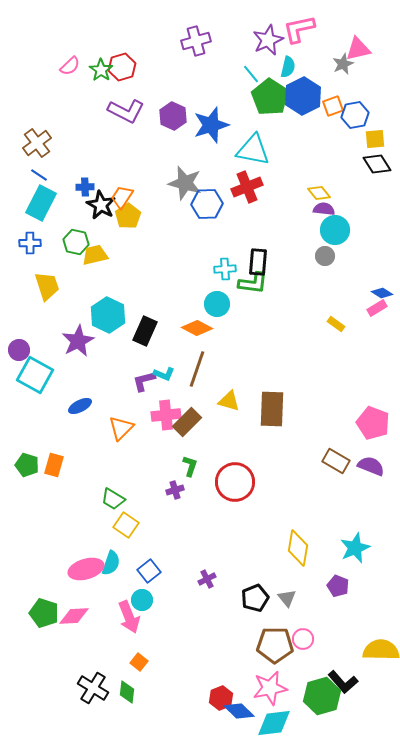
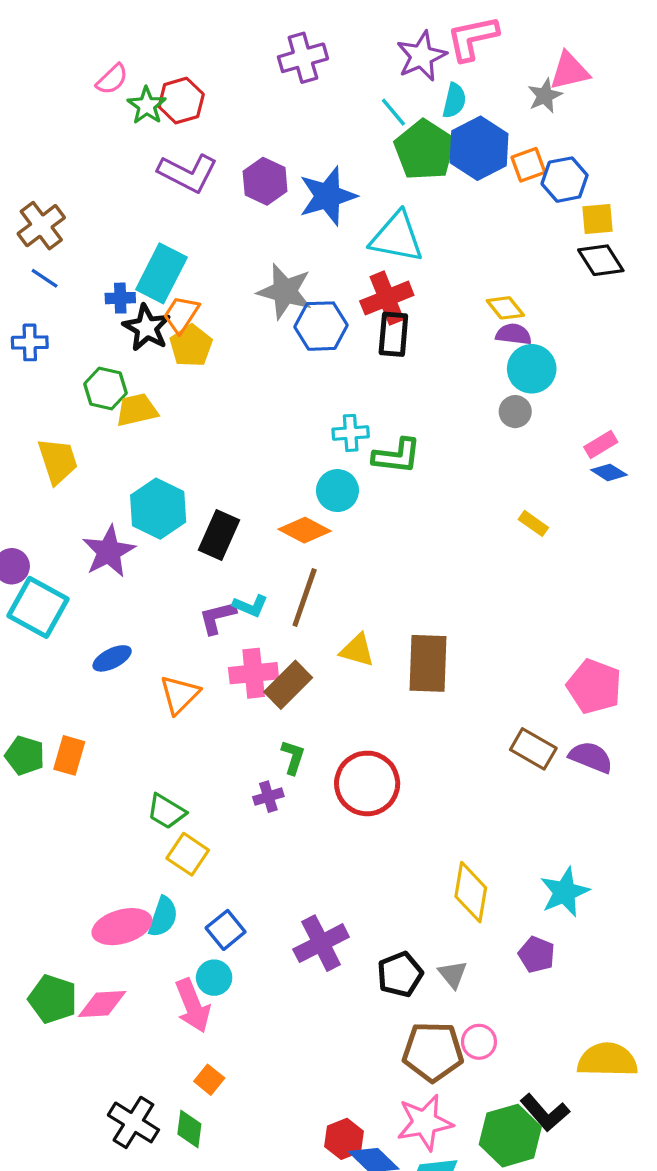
pink semicircle: (70, 66) -> (112, 79), moved
cyan rectangle: (41, 203) -> (161, 273), moved
blue cross: (30, 243) -> (30, 342), moved
black rectangle: (258, 262) -> (393, 334), moved
pink rectangle: (377, 308) -> (601, 444), moved
purple cross: (207, 579) -> (321, 943), size x1.8

